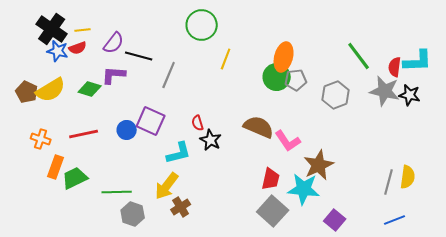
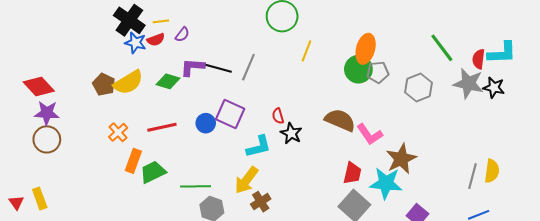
purple semicircle: (114, 43) -> (182, 35), moved, size x0.7
black line: (139, 56) -> (218, 68), moved
orange cross: (41, 139) -> (118, 132), turned 30

